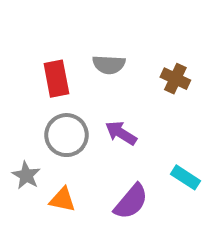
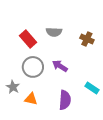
red rectangle: (56, 79) -> (28, 39), turned -30
purple semicircle: (131, 202) -> (65, 100), turned -36

